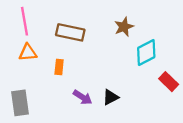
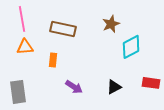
red rectangle: (169, 82) -> (151, 83), moved, turned -36
black triangle: (110, 97) -> (114, 87), moved

